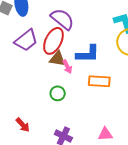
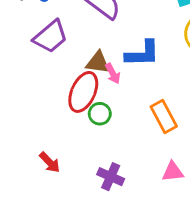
red ellipse: (53, 41) -> (83, 92), moved
orange rectangle: (99, 81) -> (164, 116), moved, turned 60

